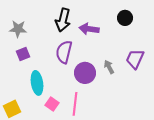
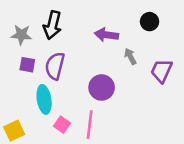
black arrow: (63, 20) -> (52, 25), moved
purple semicircle: (64, 52) -> (55, 66), moved
purple square: (23, 54) -> (27, 65), turned 32
gray arrow: (109, 67) -> (130, 56), moved

